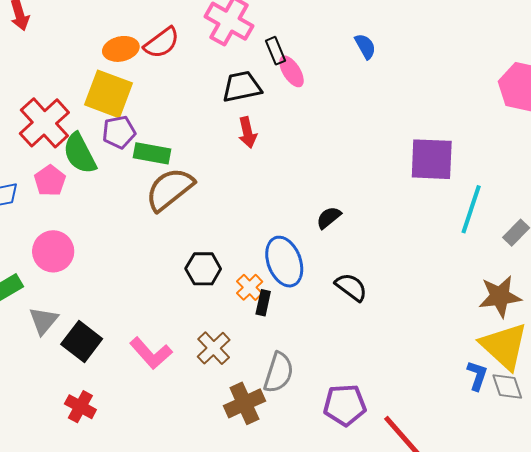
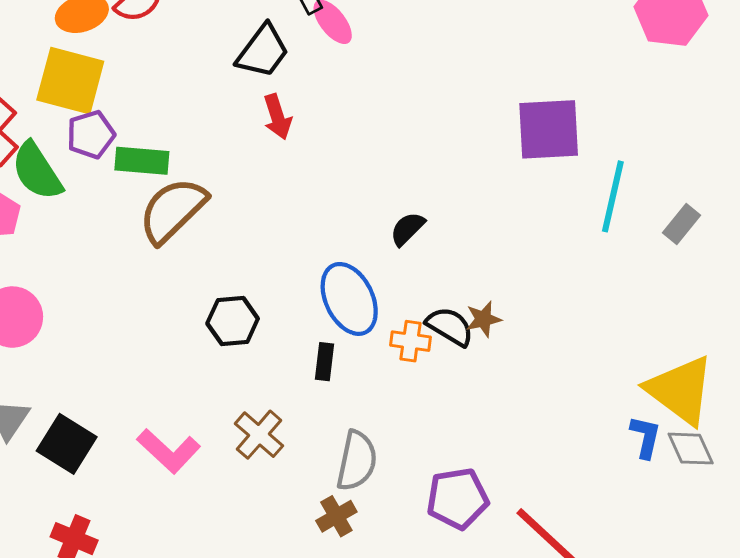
black trapezoid: (242, 87) -> (263, 51), turned 144
orange cross: (250, 287) -> (411, 341), moved, turned -32
brown star: (500, 296) -> (483, 319), moved, size x0.6
brown cross: (244, 403) -> (336, 516), moved, size x0.7

